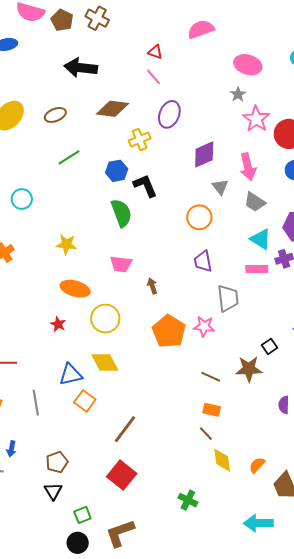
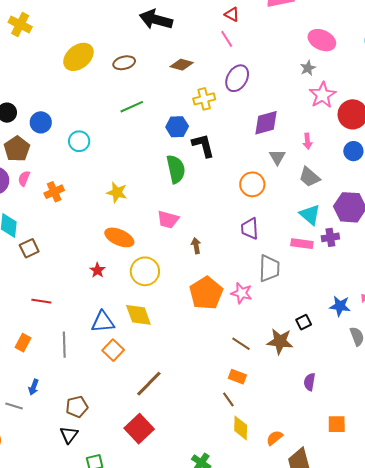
brown diamond: (112, 109) -> (182, 65), size x0.7
pink arrow: (248, 167) -> (307, 141), size x0.6

